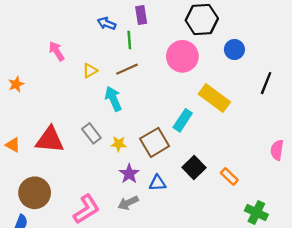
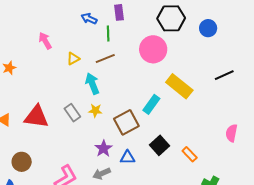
blue circle: (234, 49) -> (208, 28), moved
black line: (266, 83) -> (224, 75), turned 42
yellow star: (119, 144) -> (95, 111), moved
brown circle: (35, 193) -> (22, 162), size x0.7

